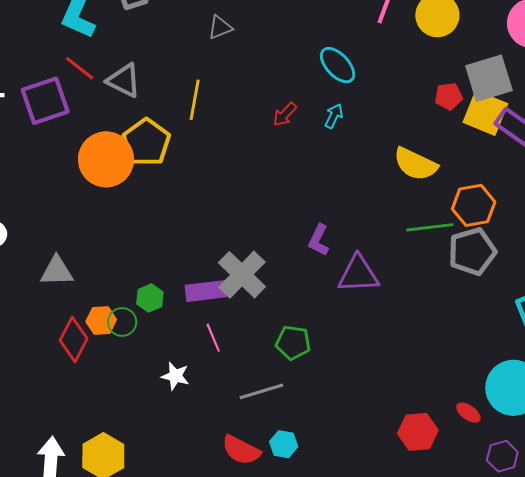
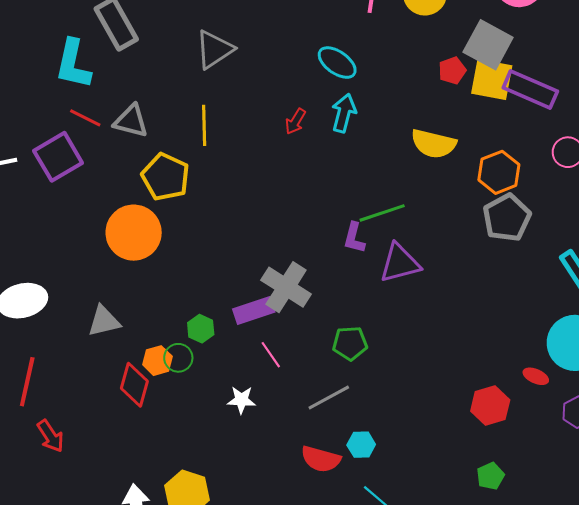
gray triangle: (220, 27) -> (214, 49), size x1.6
gray square: (489, 78) -> (488, 45), turned -33
cyan arrow: (334, 116) -> (344, 113), size x1.5
orange circle: (106, 159) -> (134, 233), moved
green line: (430, 227) -> (382, 213), moved

